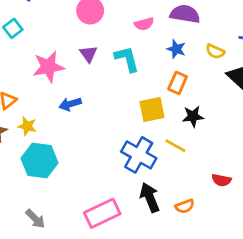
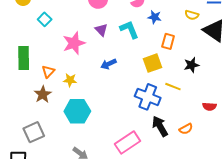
blue star: (176, 49) -> (155, 17), moved
blue arrow: (70, 104) -> (108, 64), moved
black star: (193, 116) -> (191, 65), moved
yellow star: (27, 126) -> (70, 80), moved

